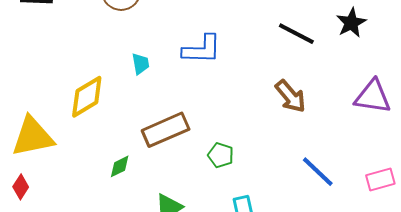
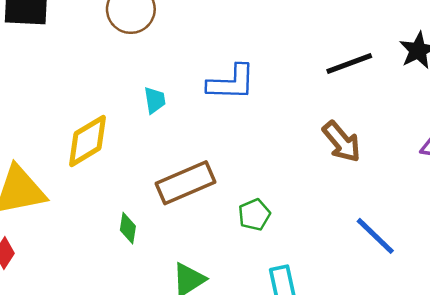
black line: (296, 34) -> (349, 63), turned -48
green pentagon: (221, 155) -> (254, 215), turned 30
green diamond: (120, 166) -> (128, 228), turned -55

